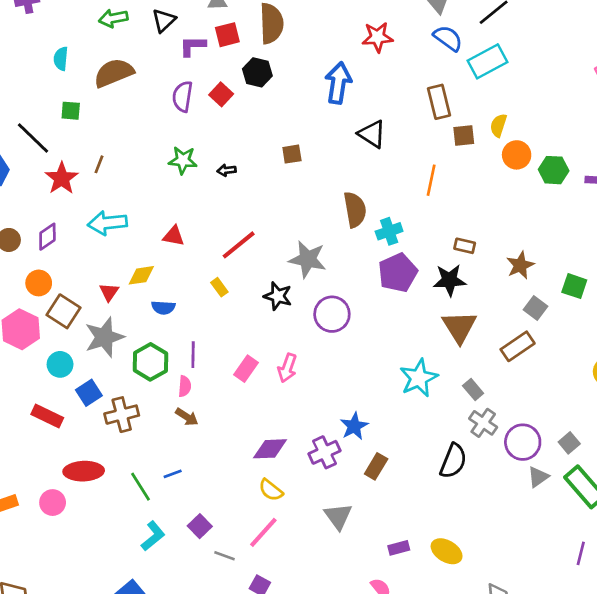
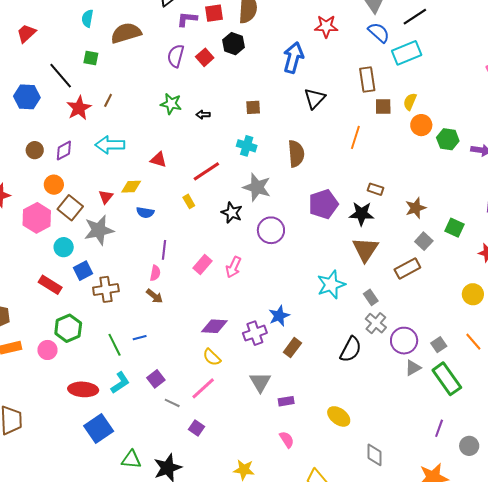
black triangle: (372, 134) -> (315, 98), turned 35
cyan cross: (389, 231) -> (247, 146), moved, turned 30
green hexagon: (150, 362) -> (68, 328), moved
red ellipse: (84, 471) -> (83, 389), moved
purple rectangle: (399, 548) -> (286, 401), moved

